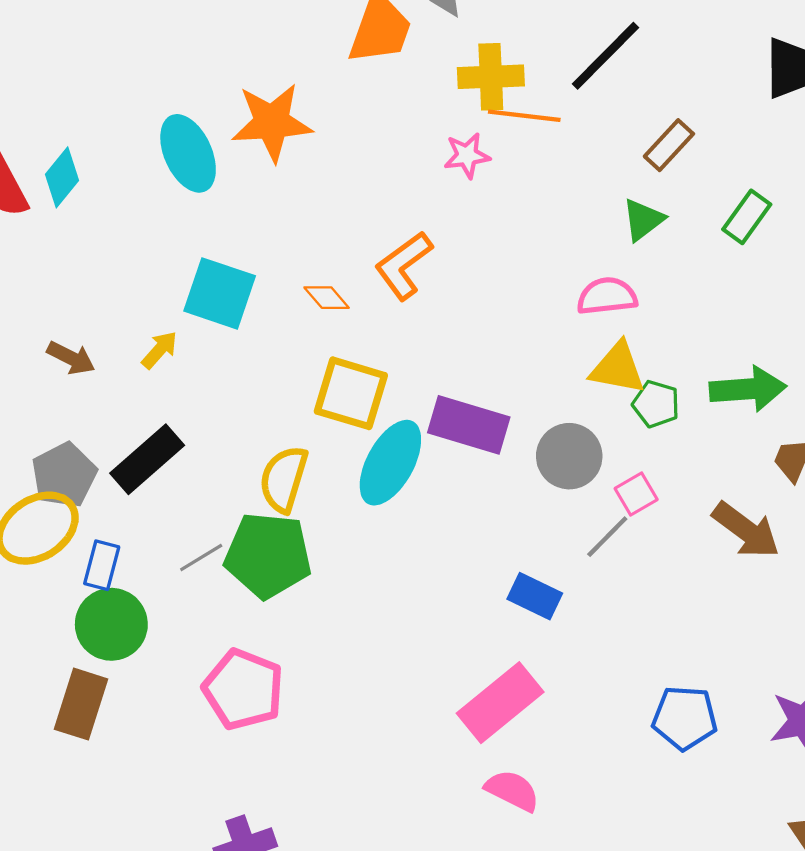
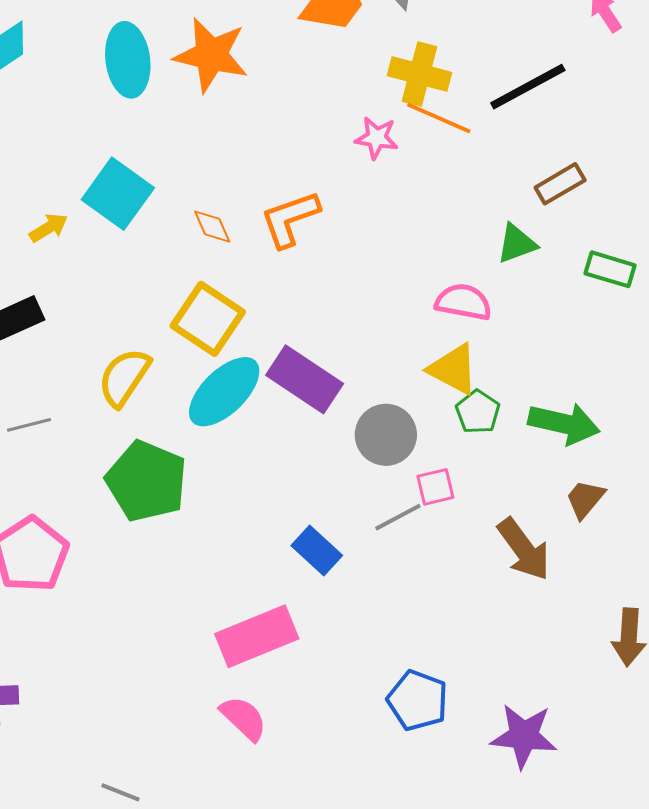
green rectangle: (747, 217) -> (610, 269), turned 54
green pentagon: (268, 555) -> (147, 481), moved

